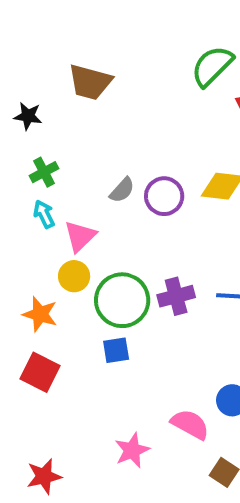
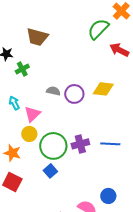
green cross: (44, 172) -> (22, 69), moved
gray semicircle: (122, 190) -> (53, 91), turned -120
blue square: (116, 350) -> (50, 171), turned -32

